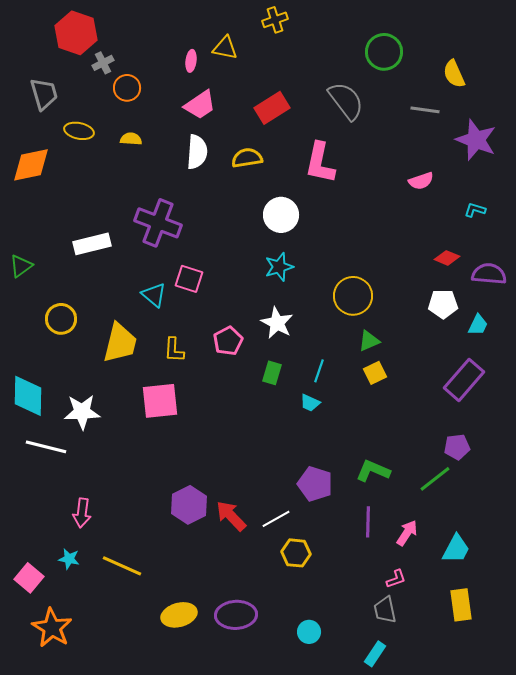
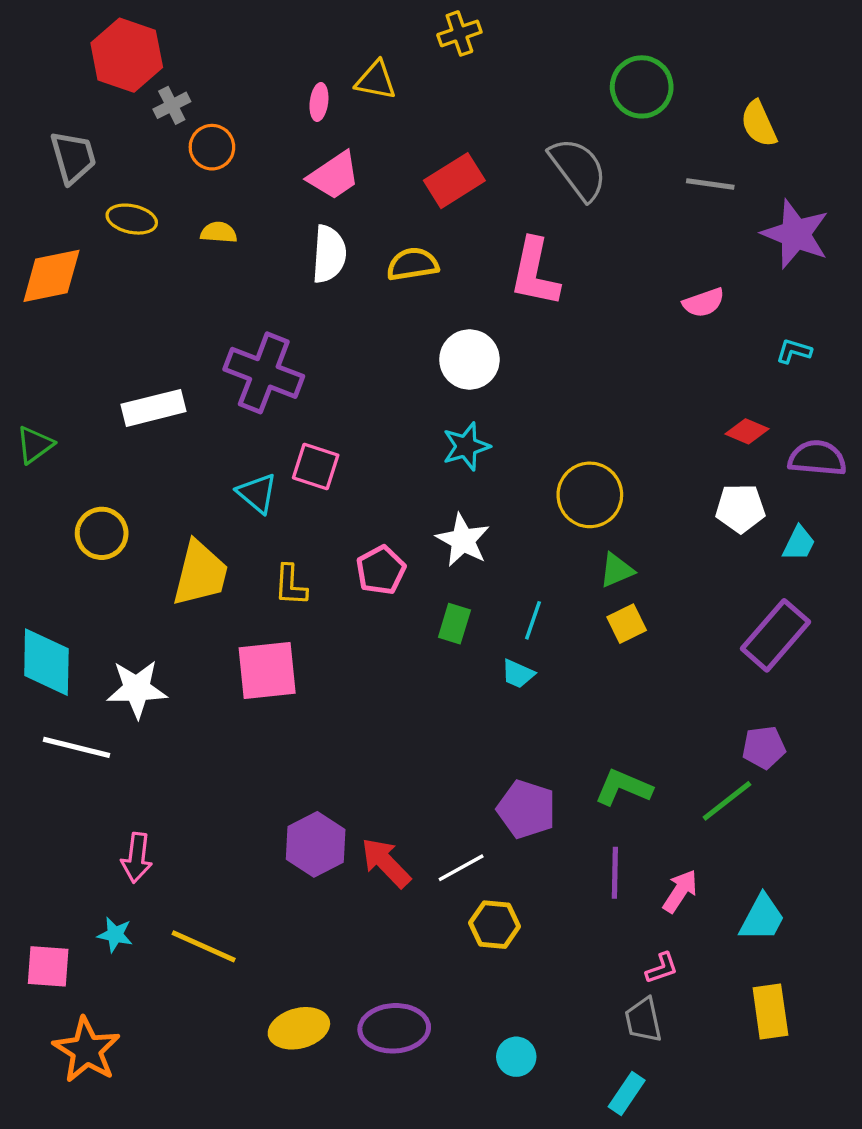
pink square: (29, 578) -> (48, 966), turned -36

